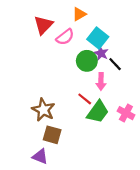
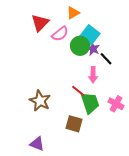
green circle: (87, 61) -> (80, 46), moved
green trapezoid: (98, 112) -> (90, 103), turned -55
brown square: (52, 135) -> (74, 124), moved

